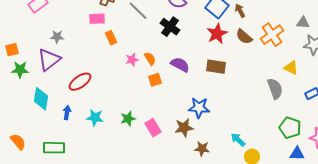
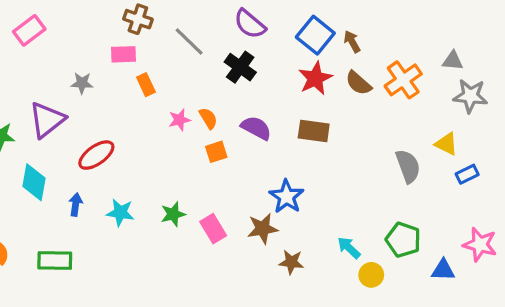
gray star: (57, 37) -> (82, 83), moved
yellow triangle: (291, 68) -> (446, 144), moved
blue star: (199, 108) -> (287, 197), turned 30
green pentagon: (290, 128) -> (403, 240), moved

